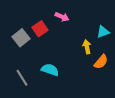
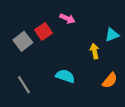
orange semicircle: (101, 62) -> (110, 80), moved
cyan semicircle: (50, 70) -> (65, 76), moved

